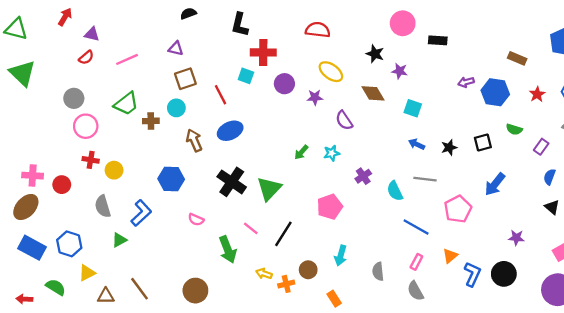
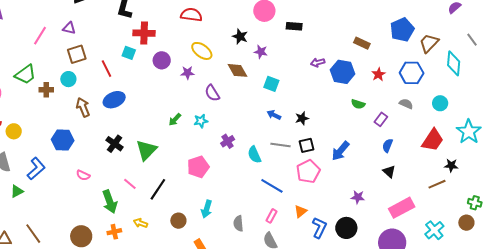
pink line: (127, 59) -> (40, 36), moved, turned -36
black square: (483, 142) -> (307, 145), moved
black cross: (232, 182) -> (115, 144), size x0.7
orange cross: (286, 284) -> (114, 232), moved

